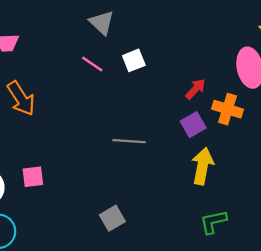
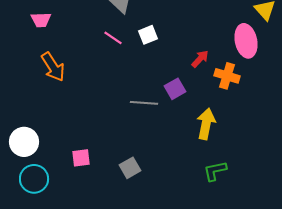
purple square: (193, 125) -> (175, 89), moved
pink square: (33, 177) -> (81, 158), moved

